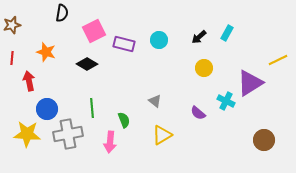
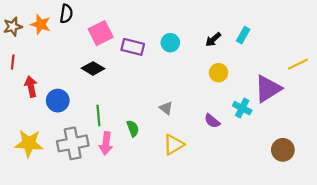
orange star: (46, 52) -> (41, 24), moved
blue circle: (47, 109) -> (58, 101), moved
pink arrow: (110, 142) -> (106, 143), moved

